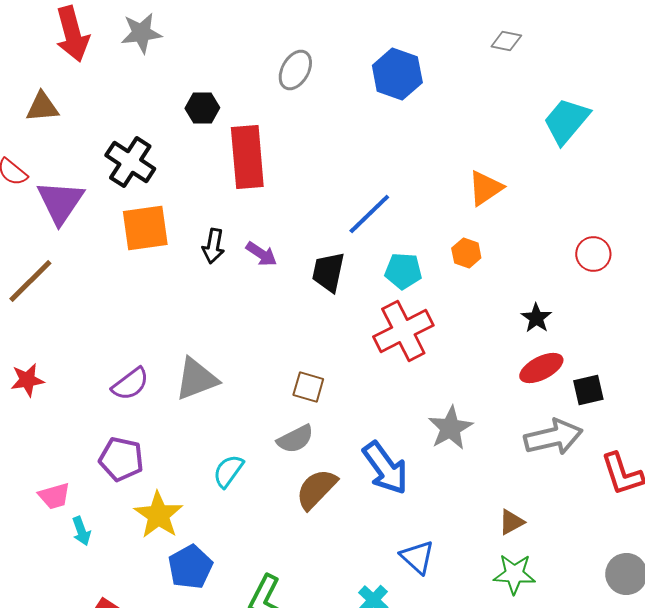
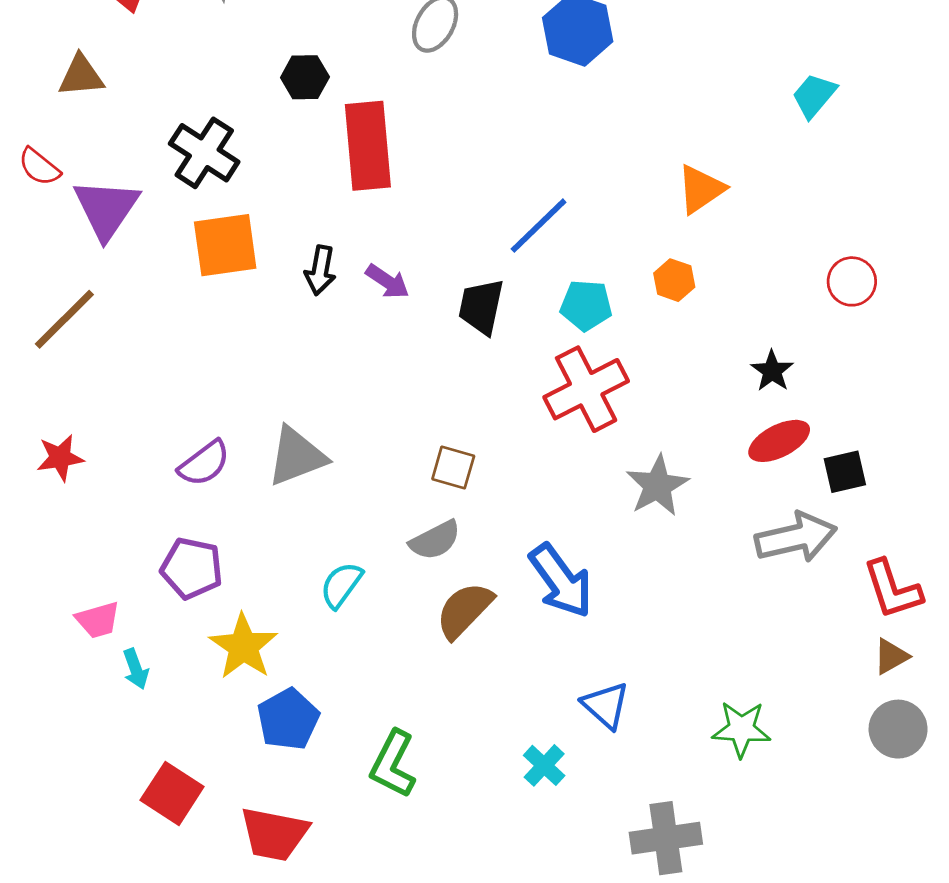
cyan trapezoid: (566, 121) -> (814, 95), size x0.7
gray star: (450, 428) -> (657, 486), moved
brown triangle: (511, 522) -> (891, 656), moved

